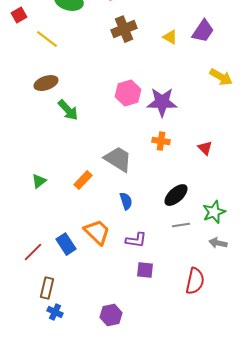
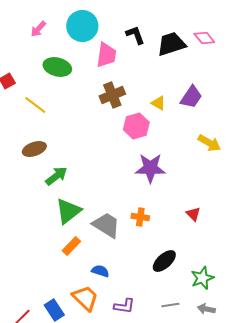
pink hexagon: (128, 93) -> (136, 126), moved
green arrow: (68, 110) -> (56, 176), turned -85
orange cross: (161, 141) -> (140, 217), moved
green triangle: (39, 181) -> (68, 211), moved, size x1.8
blue semicircle: (126, 201) -> (100, 271), moved, turned -54
gray line: (181, 225) -> (170, 305), moved

